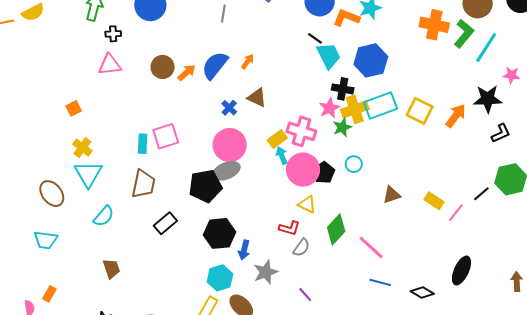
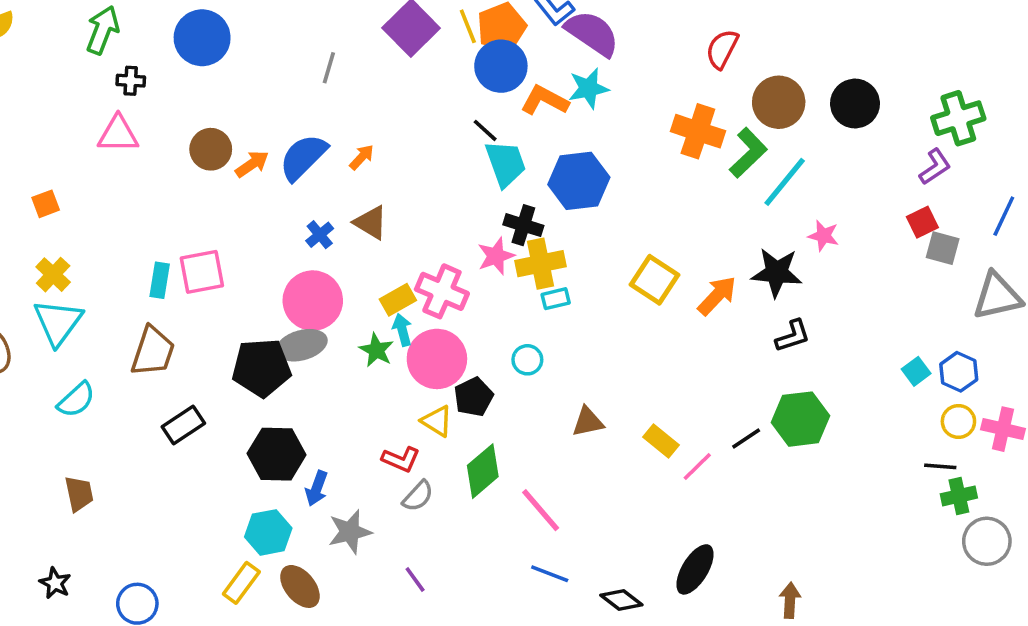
cyan rectangle: (380, 106) -> (556, 299), moved, size x0.5
green star: (342, 127) -> (376, 350), moved, turned -30
black pentagon: (324, 173) -> (473, 397), moved

